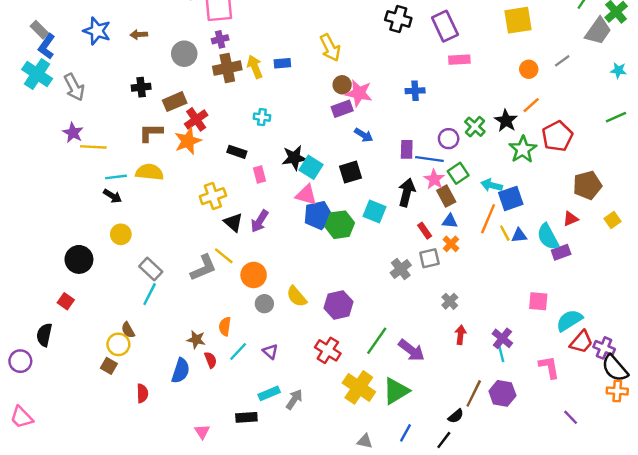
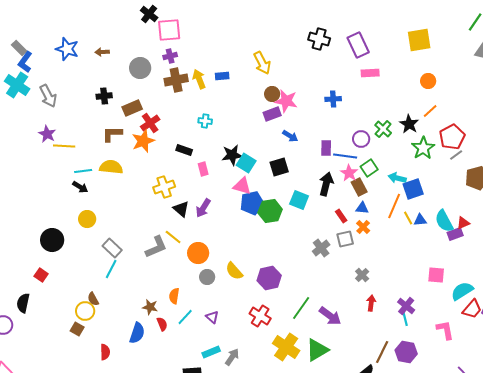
gray line: (562, 61) -> (456, 155), moved
red triangle: (571, 219) -> (463, 223), moved

